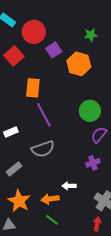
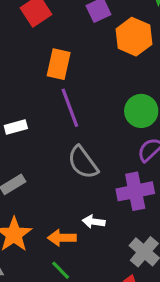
gray semicircle: (43, 149) -> (83, 162), moved, turned 65
purple cross: (93, 163) -> (135, 191), size x1.6

